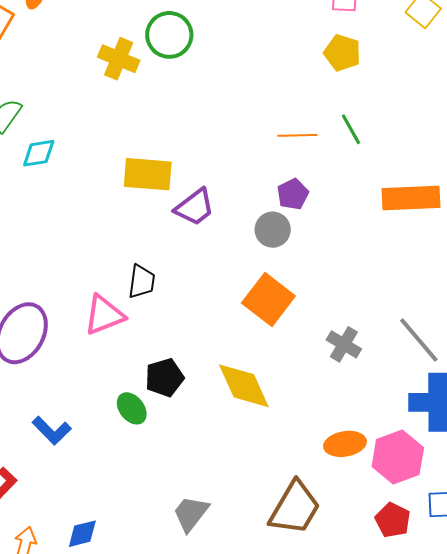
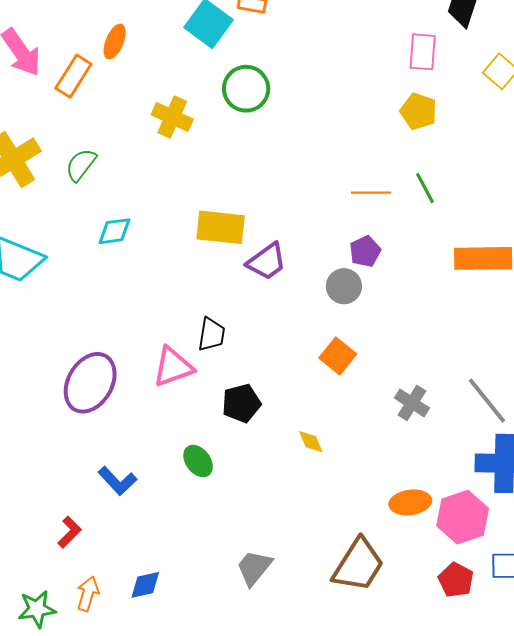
yellow cross: (119, 59) -> (172, 117), moved
cyan diamond: (39, 153) -> (115, 231), moved
orange square: (268, 300) -> (338, 356), size x0.7
black pentagon: (164, 378) -> (241, 403), moved
yellow diamond: (244, 386) -> (311, 442), size x0.5

